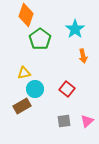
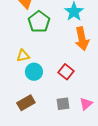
orange arrow: (83, 56) -> (82, 39), size x1.6
brown rectangle: (22, 106) -> (26, 103), moved

